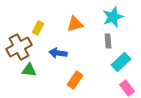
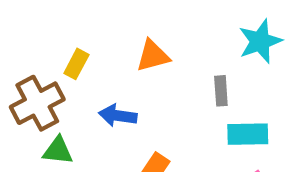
cyan star: (113, 17) -> (260, 41), moved
cyan rectangle: (121, 62) -> (248, 134), turned 42

